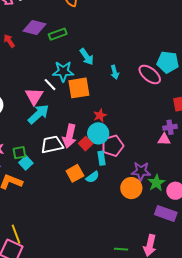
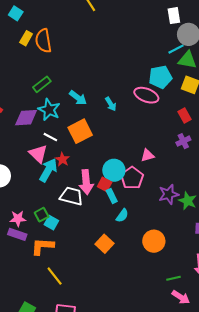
purple diamond: (34, 28) -> (26, 118), moved
cyan star: (63, 71) -> (49, 110), moved, turned -30
red star: (100, 115) -> (62, 159), moved
pink triangle: (164, 139) -> (148, 155), moved
white trapezoid: (52, 145) -> (71, 196), turned 45
cyan rectangle: (101, 158) -> (112, 196), moved
orange square: (75, 173) -> (104, 244), moved
orange circle: (131, 188) -> (154, 241), moved
yellow line: (16, 234) -> (55, 276), moved

